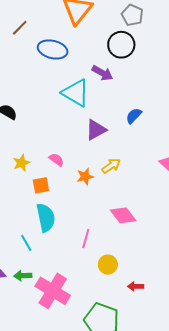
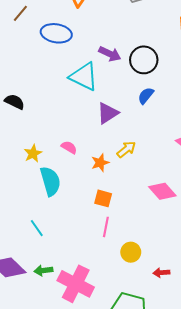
black circle: (121, 45) -> (144, 60), moved
orange square: (41, 185) -> (103, 198), moved, turned 30
pink diamond: (123, 215) -> (162, 191), moved
cyan semicircle: (46, 218) -> (50, 181), moved
cyan line: (26, 243) -> (37, 228), moved

